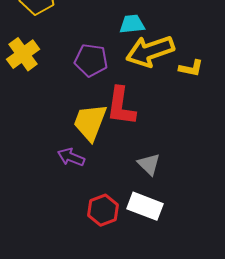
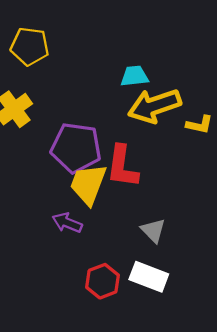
purple pentagon: (91, 60) -> (76, 148), moved, size x1.4

